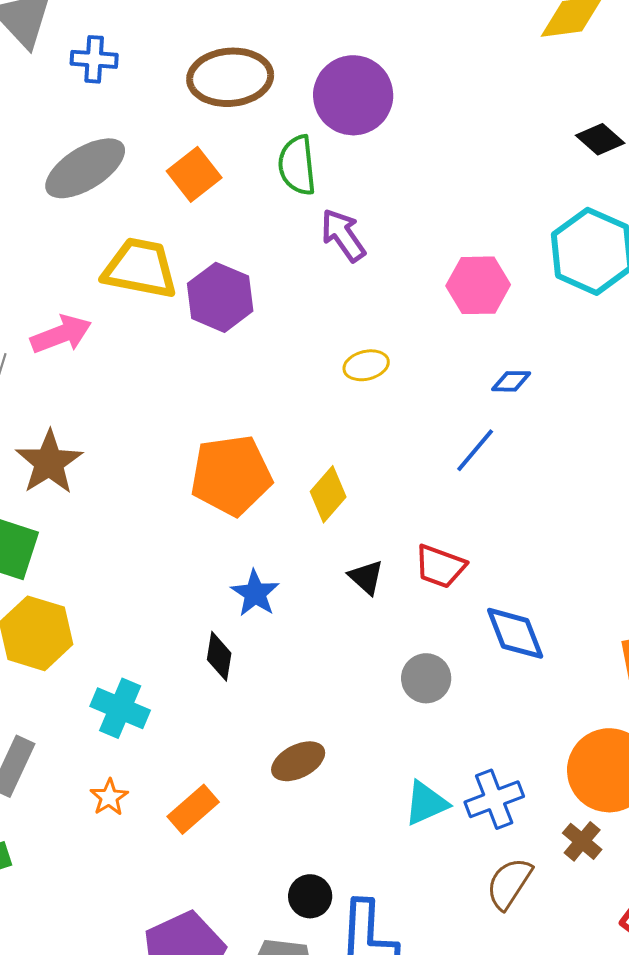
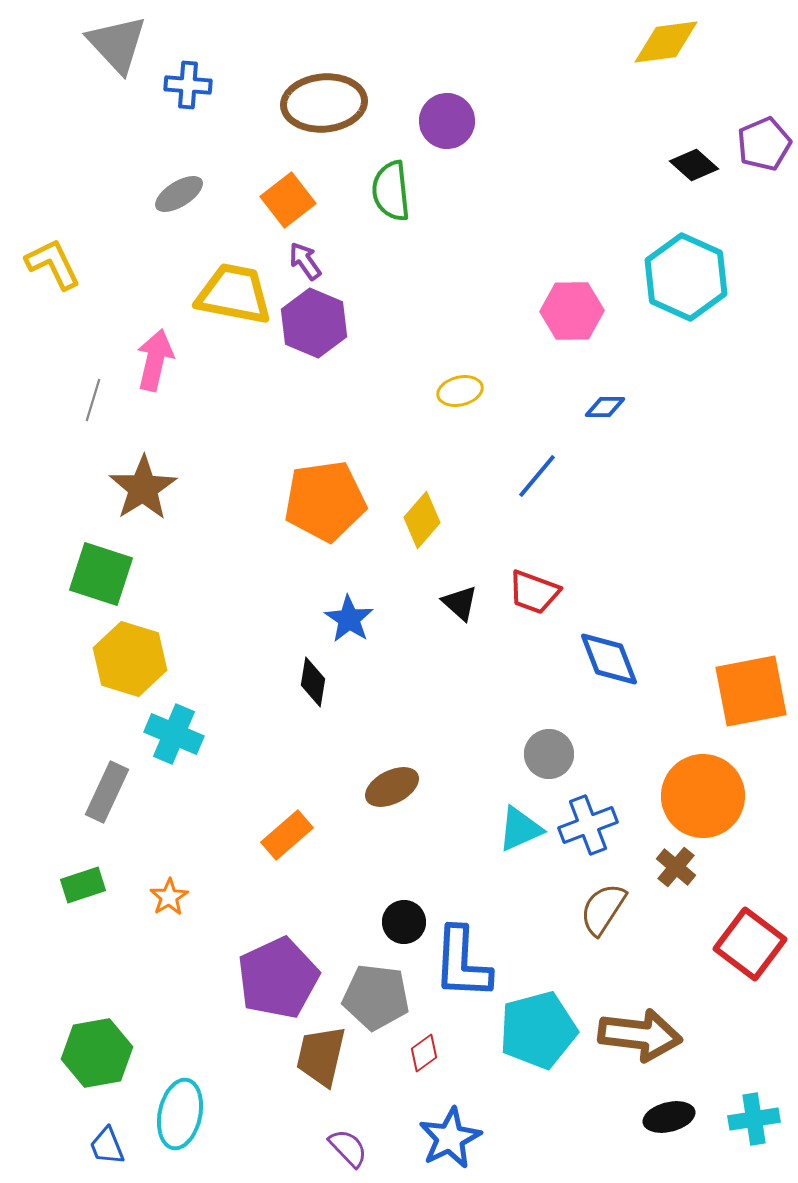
purple circle: (353, 95) -> (447, 121), size x0.7
gray ellipse: (85, 168) -> (179, 194), size x0.6
purple arrow: (343, 235) -> (305, 261), moved, size x0.7
pink arrow: (61, 334) -> (155, 360), turned -56
blue line: (475, 450) -> (537, 476), moved
gray circle: (426, 678) -> (549, 754), moved
cyan cross: (120, 708) -> (174, 734), moved
orange star: (109, 797) -> (169, 897), moved

